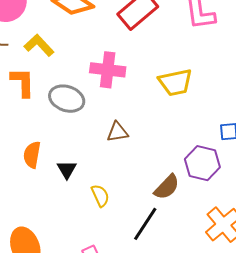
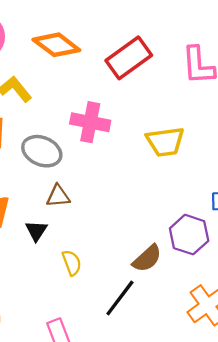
brown triangle: (118, 132) -> (58, 196), moved

